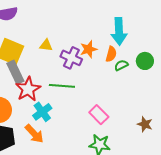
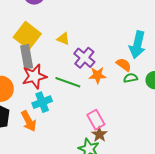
orange star: (89, 49) -> (98, 75), moved
orange semicircle: (111, 54) -> (124, 65), turned -84
brown star: (145, 124) -> (99, 134), moved

